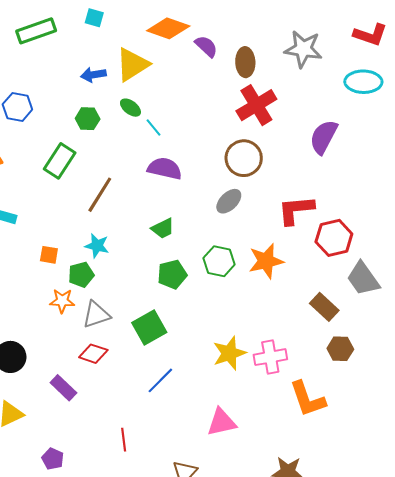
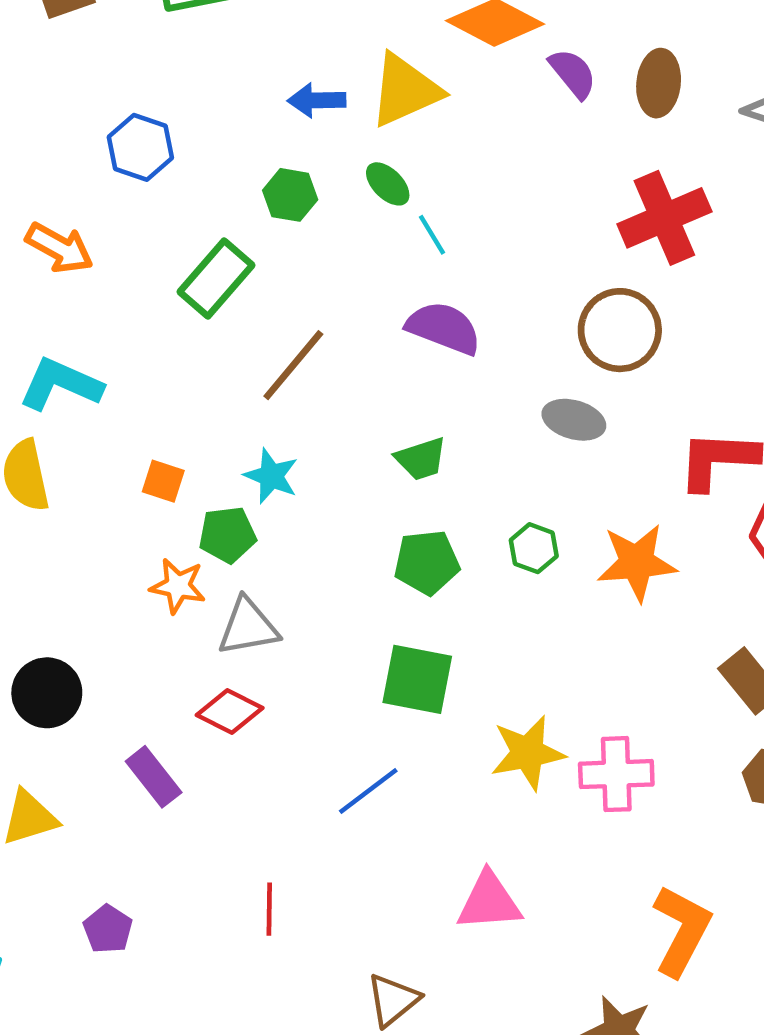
brown ellipse: (245, 62) -> (659, 83), moved
gray ellipse: (229, 201) -> (574, 420), turned 52
green hexagon: (219, 261) -> (534, 548), size x0.7
green square: (149, 327) -> (417, 679), moved, turned 32
orange L-shape: (307, 399) -> (682, 931), moved, turned -141

